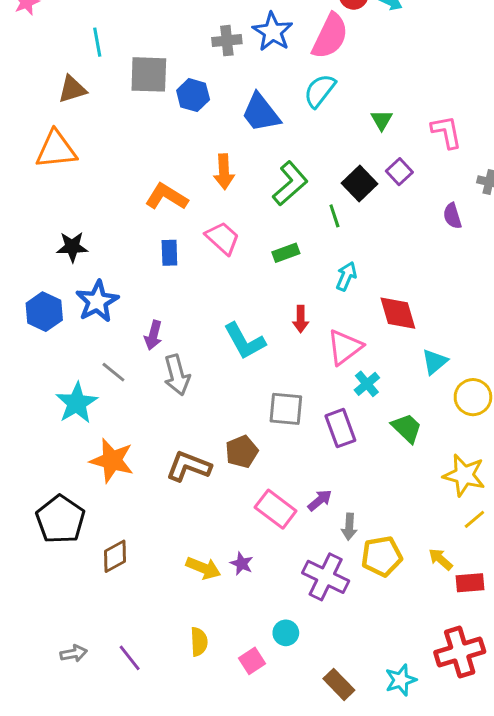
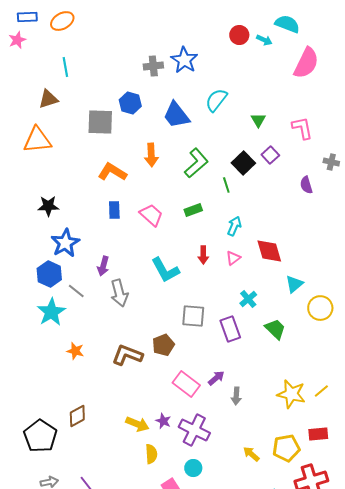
pink semicircle: (330, 36) -> (306, 63), moved
gray square: (149, 74) -> (100, 122), moved
pink trapezoid: (222, 238) -> (151, 215), moved
blue hexagon: (44, 312) -> (49, 274), moved
pink triangle: (345, 347) -> (233, 258), moved, size x0.6
orange star: (112, 460) -> (75, 351), size x0.6
yellow star: (464, 475) -> (291, 394), moved
black pentagon: (60, 519) -> (40, 436), moved
yellow pentagon: (382, 556) -> (286, 448), moved
yellow arrow: (441, 559) -> (251, 454), moved
purple cross: (326, 577) -> (194, 430), moved
yellow semicircle: (199, 642) -> (151, 454), moved

